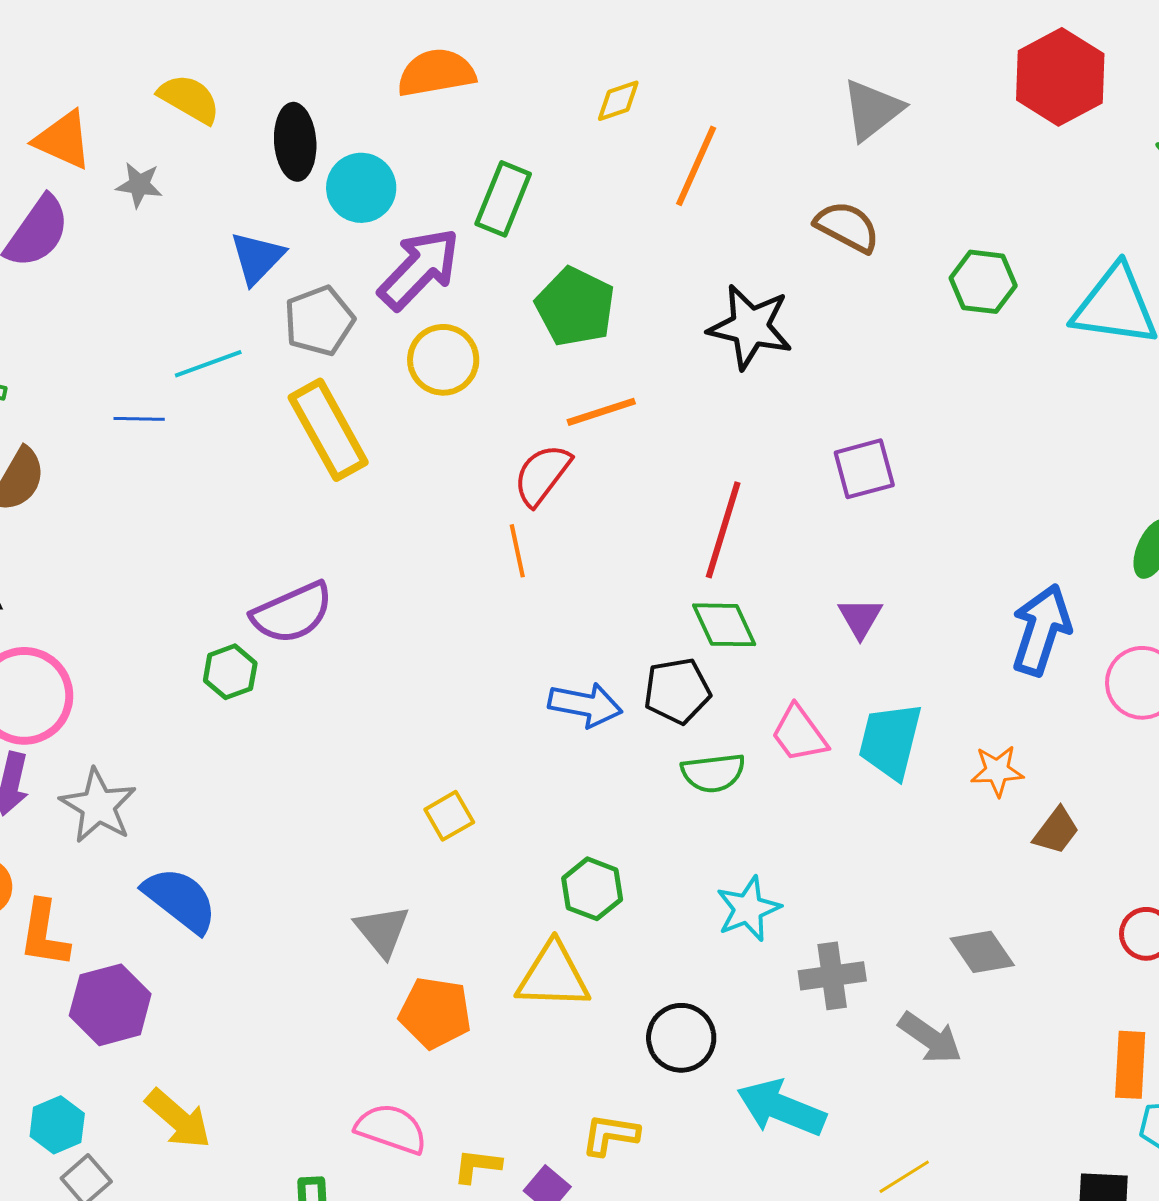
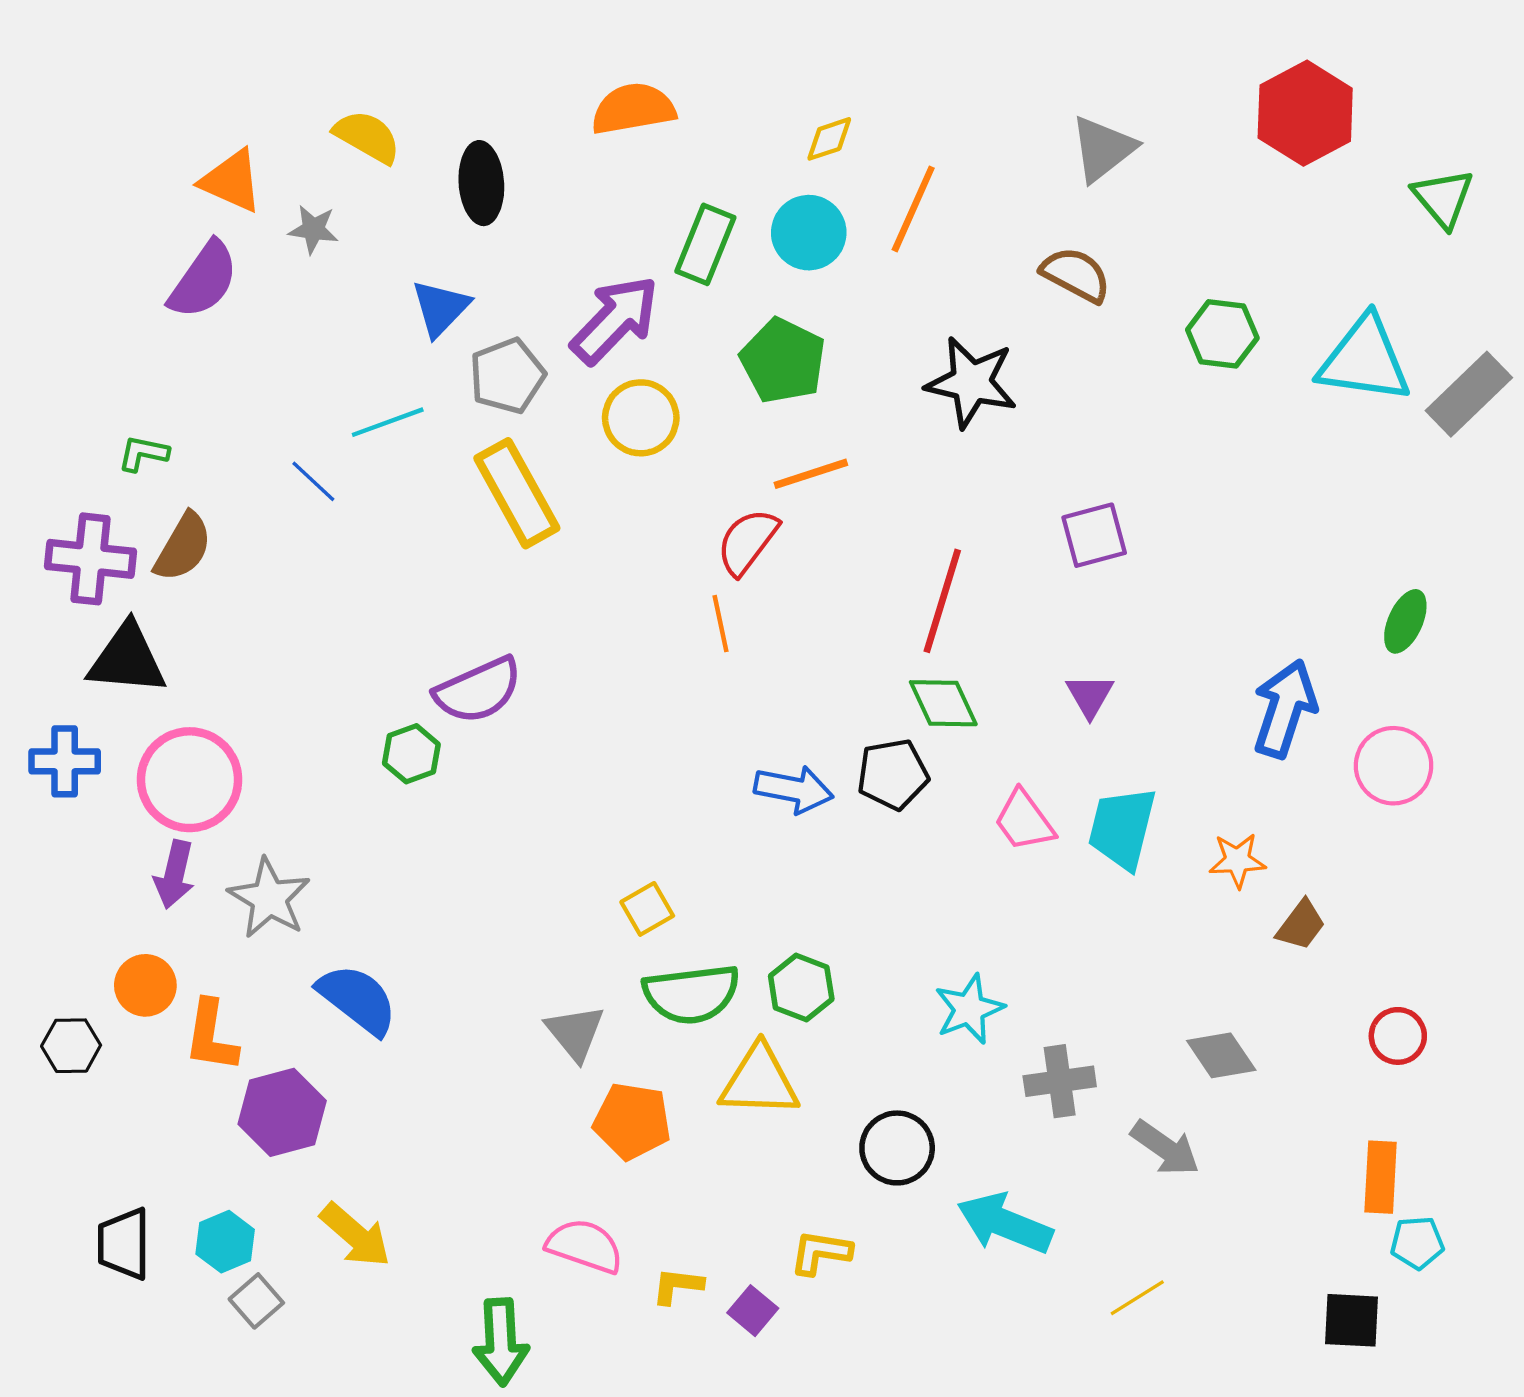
cyan circle: (361, 188) -> (809, 233), moved
blue line: (139, 419) -> (313, 481), turned 42
green semicircle: (713, 773) -> (691, 994), moved, size x1.4

